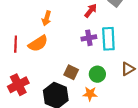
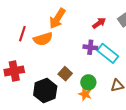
orange arrow: (47, 18) -> (57, 18), size x1.5
cyan rectangle: (108, 39) -> (108, 53), turned -65
orange star: (90, 94) -> (85, 94), moved

